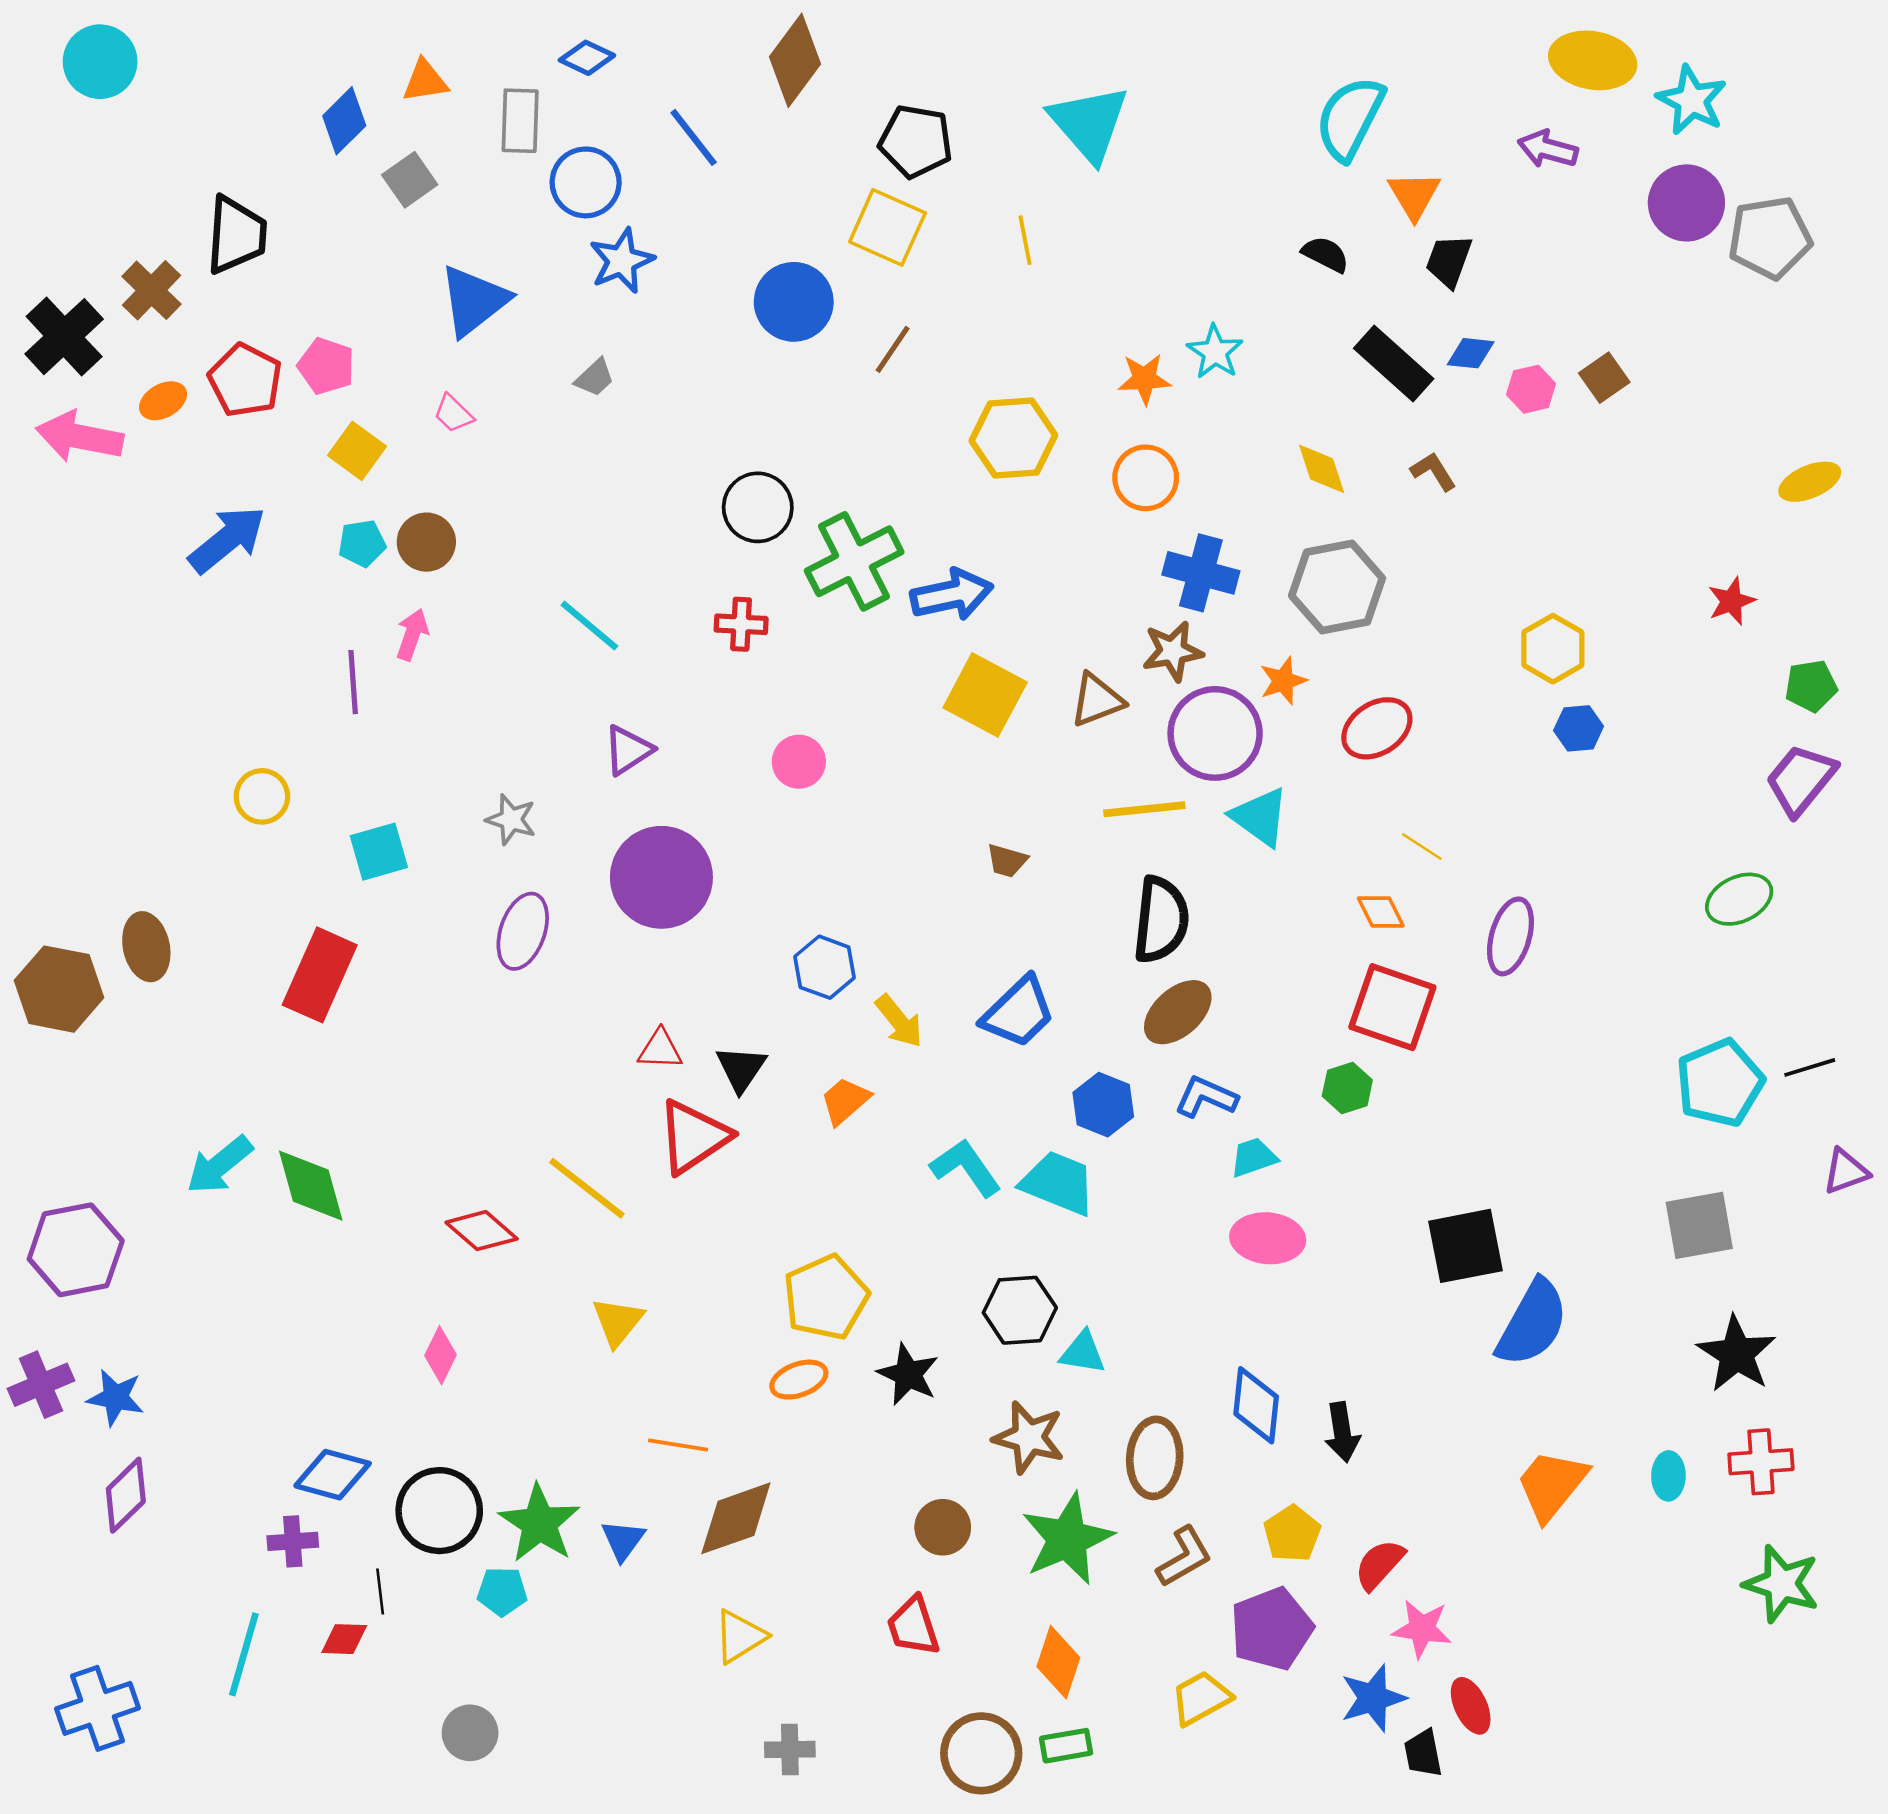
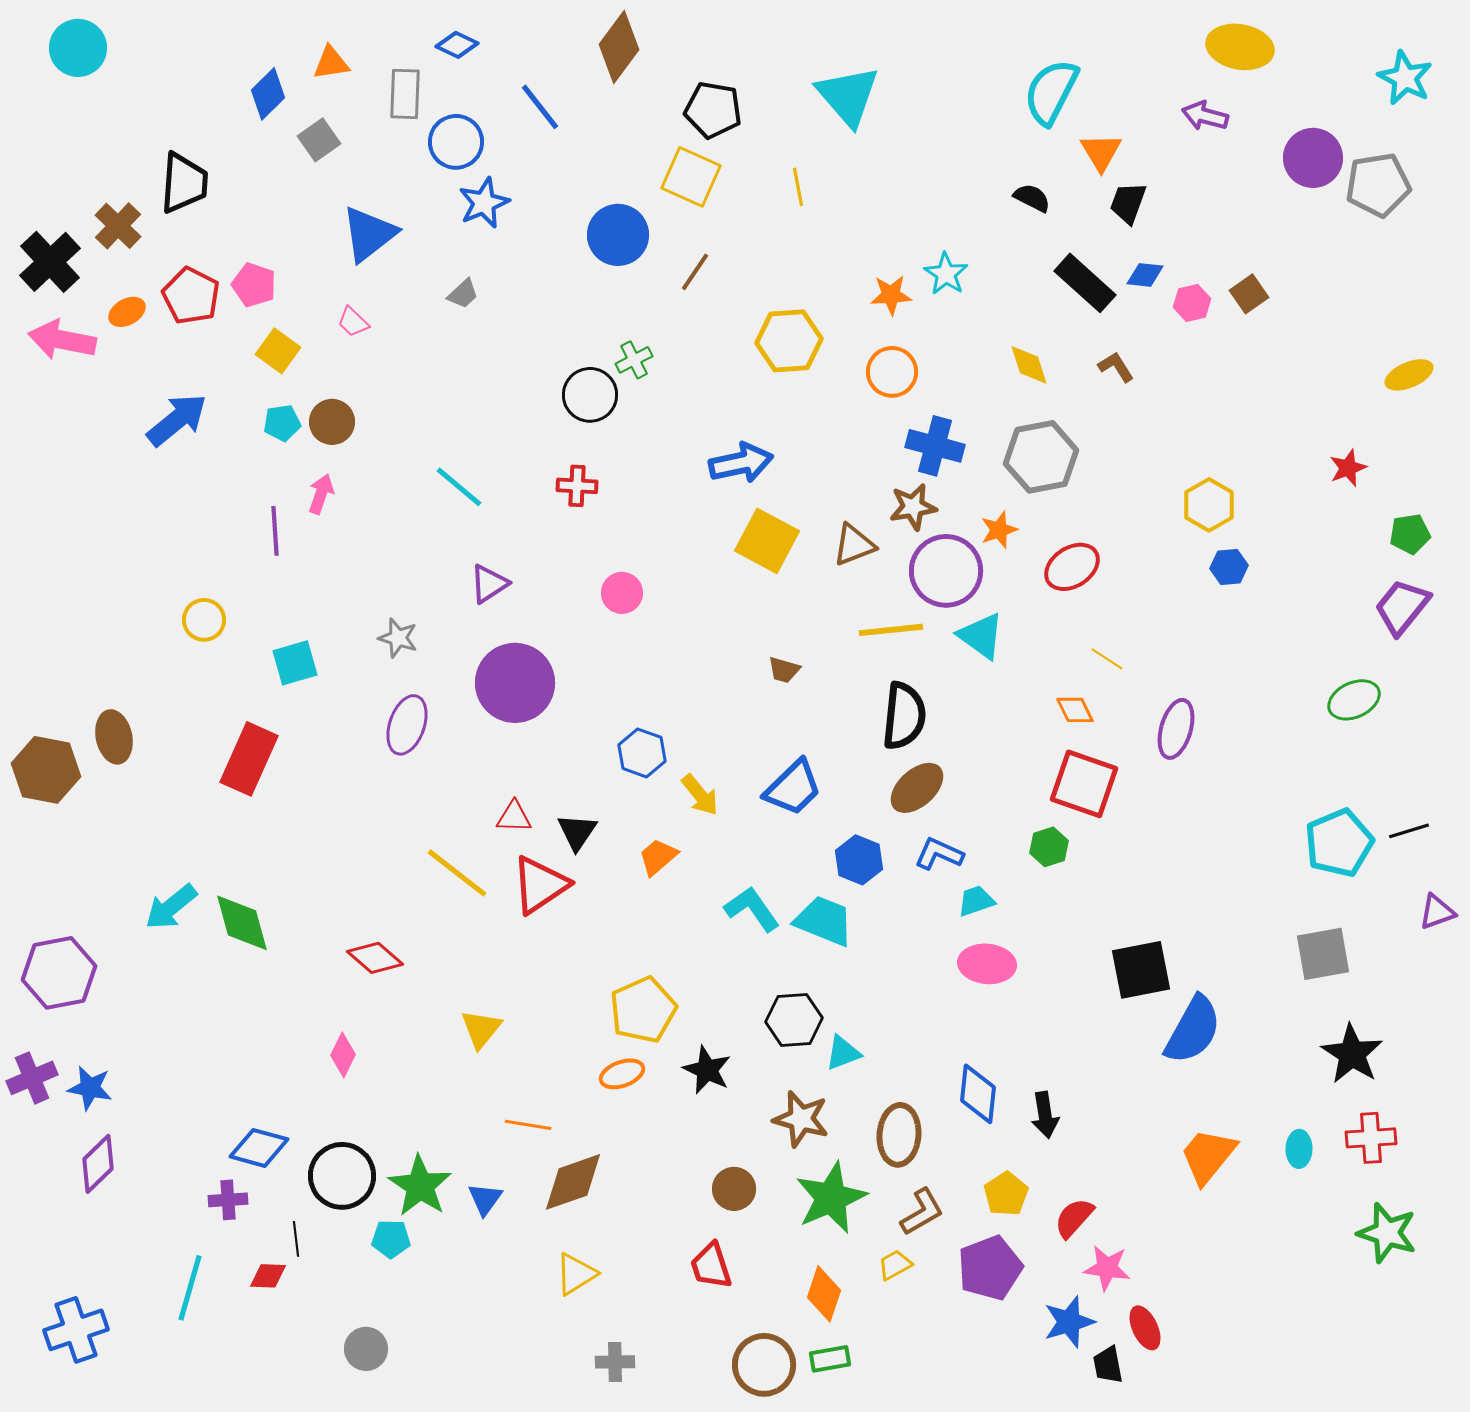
cyan star: (1692, 100) -> (1405, 78), moved
green cross: (854, 561) -> (634, 360), moved, size x0.5
yellow line: (587, 1188) -> (457, 873), moved
cyan triangle: (1083, 1353) -> (843, 1053), turned -30
yellow trapezoid: (1201, 1698) -> (895, 1265), moved, size x0.7

